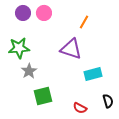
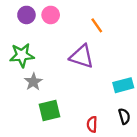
orange line: (84, 22) -> (97, 25), turned -64
cyan rectangle: (93, 74) -> (123, 85), moved
red semicircle: (80, 108) -> (92, 124), turned 64

